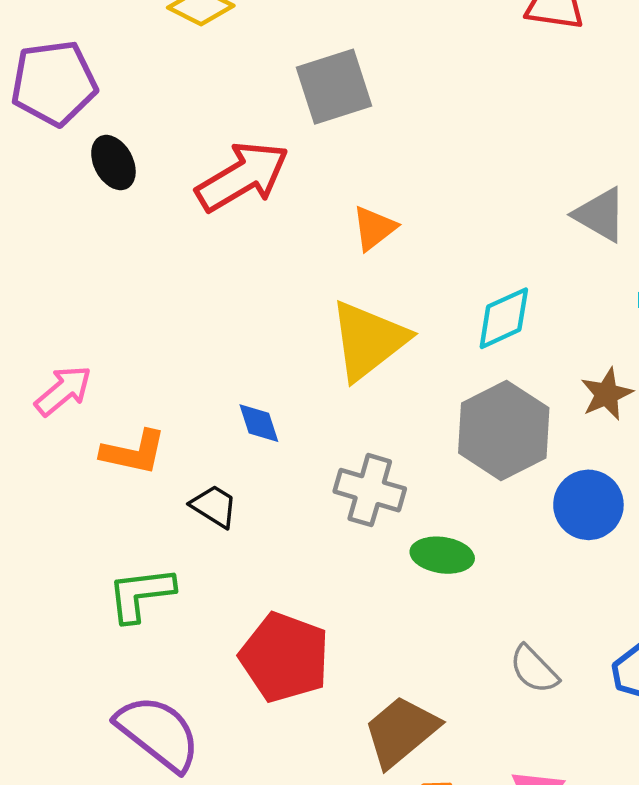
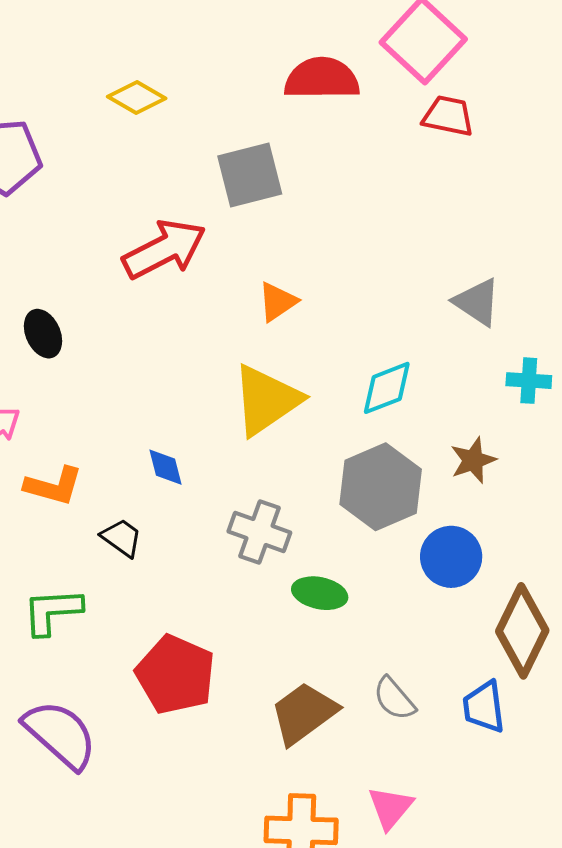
black ellipse: (113, 163) -> (43, 334), moved
brown trapezoid: (401, 731) -> (304, 713), moved

